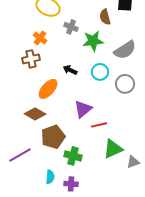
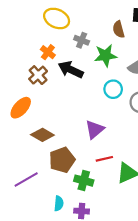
brown cross: (31, 59) -> (38, 75), turned -30
black arrow: (70, 70) -> (71, 70), moved, size x1.6
orange ellipse: (48, 89) -> (21, 108), moved
red line: (99, 125) -> (104, 159), moved

